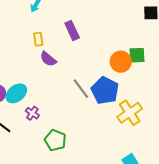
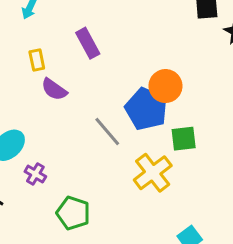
green square: (137, 55) -> (184, 139), moved
blue pentagon: (105, 91) -> (146, 109), moved
yellow cross: (130, 113) -> (153, 173), moved

